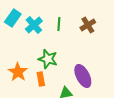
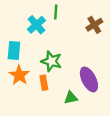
cyan rectangle: (13, 18) -> (14, 51), moved, turned -30
green line: (59, 24) -> (56, 12), moved

